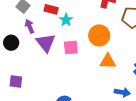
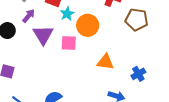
purple arrow: (30, 26) -> (29, 16), turned 56
orange circle: (99, 35) -> (88, 25), moved

